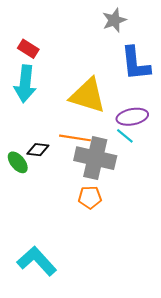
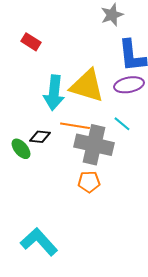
cyan arrow: (25, 84) -> (54, 93), moved
purple ellipse: (132, 117) -> (129, 85), moved

